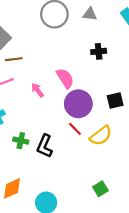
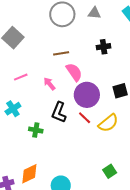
brown line: (14, 59) -> (61, 53), moved
black L-shape: (45, 146) -> (59, 112), moved

